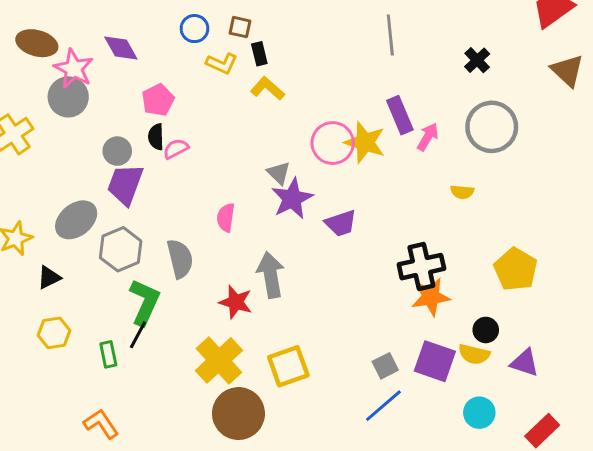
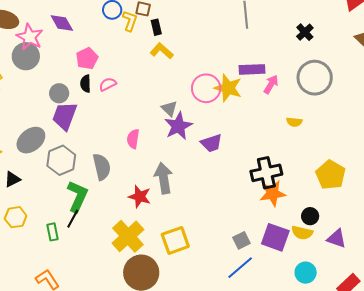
yellow L-shape: (222, 64) -> (130, 21), moved, turned -95
purple rectangle: (400, 115) -> (252, 69), turned -70
pink semicircle: (176, 149) -> (108, 84), moved

